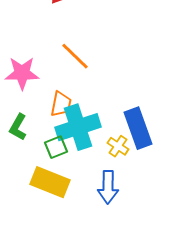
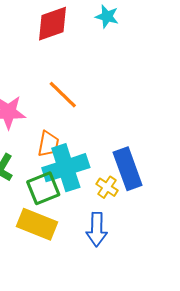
green square: (56, 147) -> (43, 188), size x1.4

